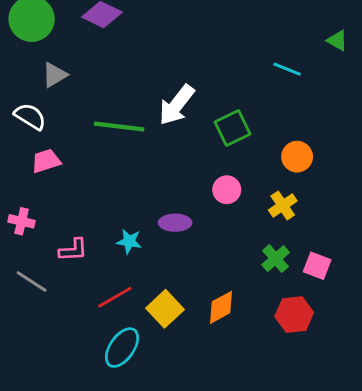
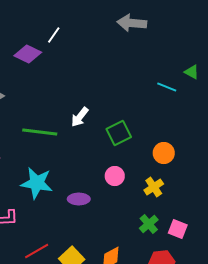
cyan line: (287, 69) -> (167, 87), moved
white arrow: (177, 105) -> (80, 117), size x0.7
cyan star: (129, 241) -> (37, 183), moved, size x1.8

